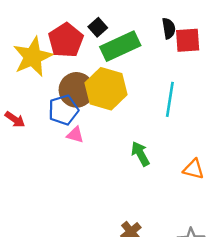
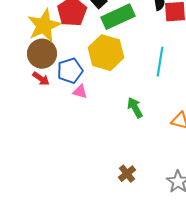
brown circle: (76, 90) -> (42, 54), moved
red arrow: (15, 119) -> (41, 79), moved

